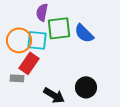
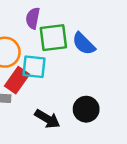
cyan square: (37, 40) -> (34, 67), moved

